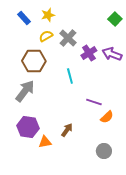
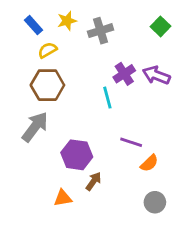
yellow semicircle: (46, 36) -> (47, 50), moved
gray cross: (68, 38) -> (100, 31), moved, turned 30
cyan line: (70, 76) -> (107, 98), moved
purple hexagon: (28, 127) -> (77, 155), moved
gray circle: (104, 151) -> (155, 202), moved

